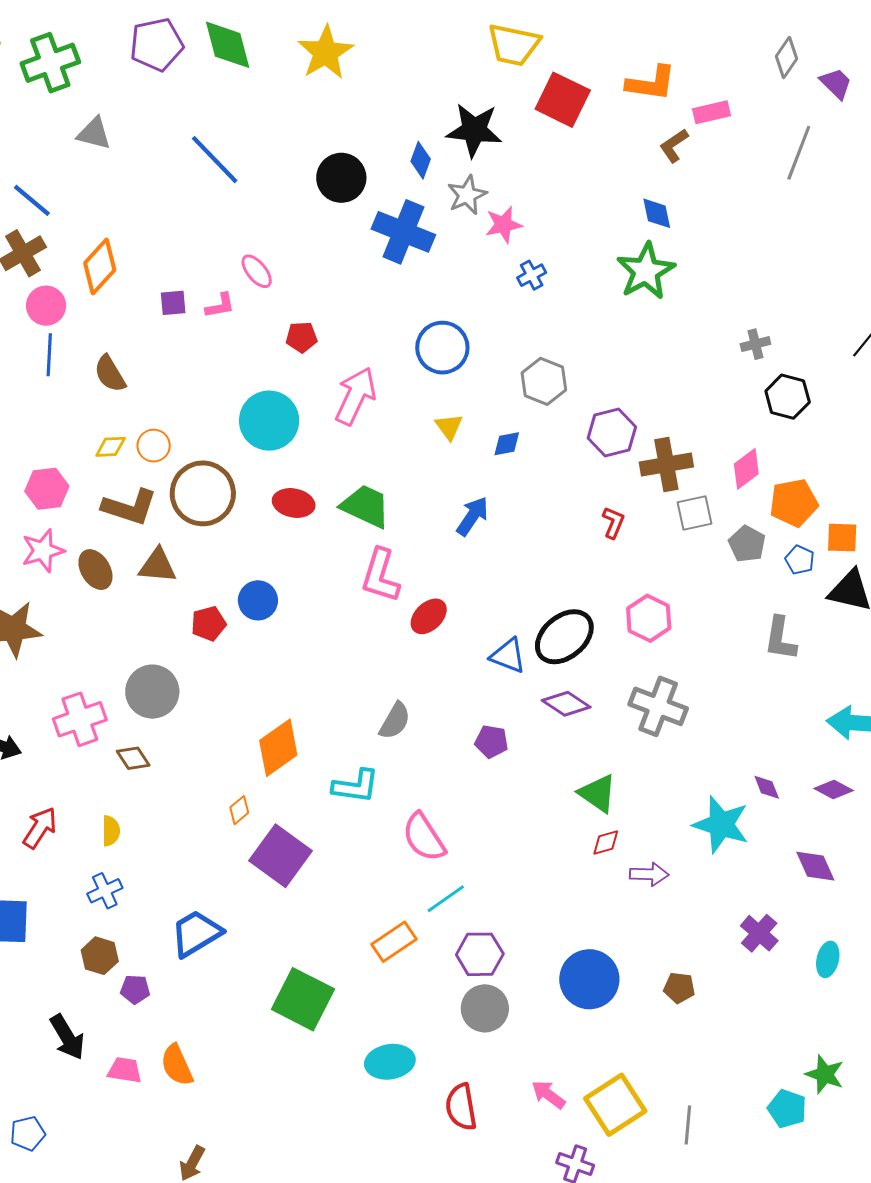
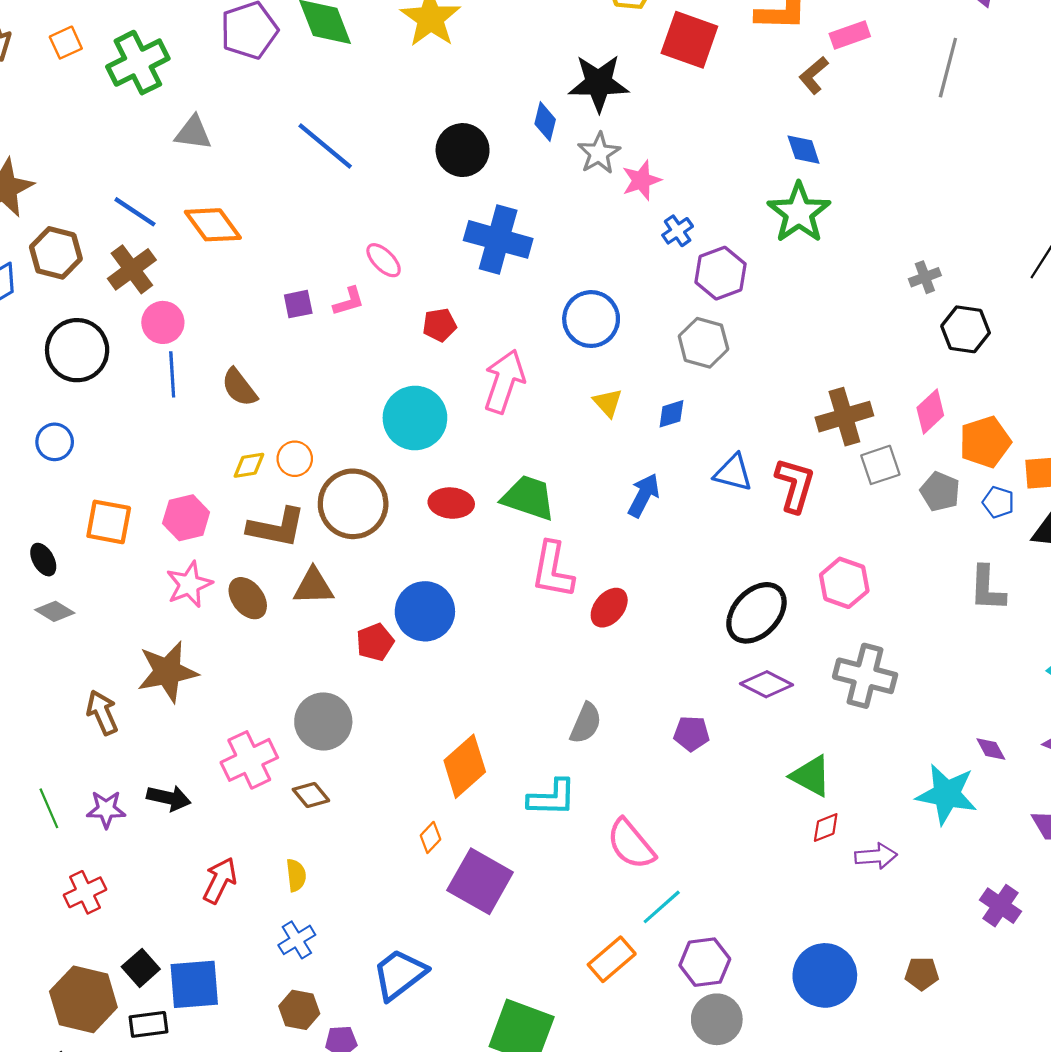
blue cross: (403, 232) -> (498, 239), moved
orange diamond: (100, 267) -> (213, 225), moved, turned -72
purple hexagon: (612, 433) -> (720, 273), moved
red L-shape: (613, 523) -> (795, 485), size x1.6
blue circle: (258, 600) -> (425, 611), size x1.4
blue triangle: (508, 656) -> (733, 473), moved

